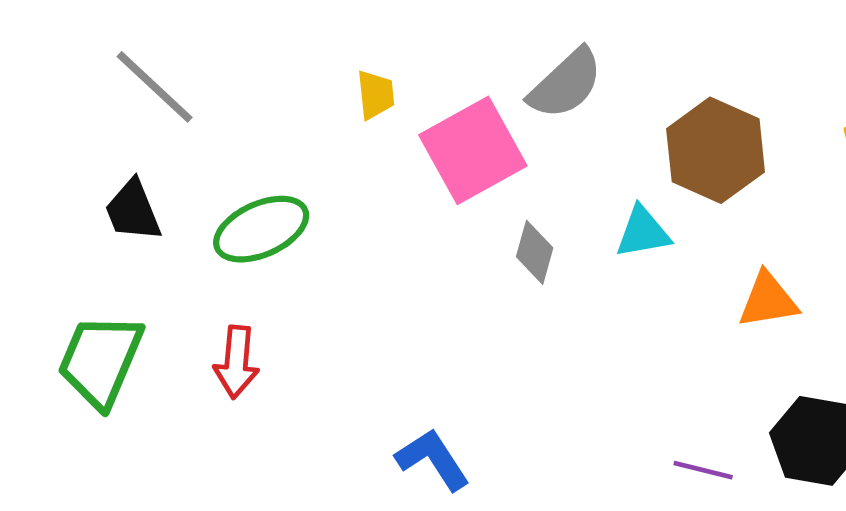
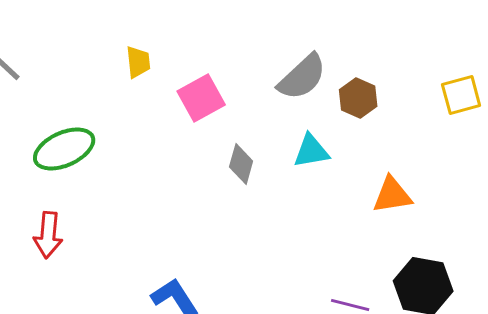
gray semicircle: (566, 84) -> (302, 77), moved
pink square: (473, 150) -> (201, 98), size x0.7
brown hexagon: (716, 150) -> (358, 98), size x0.6

